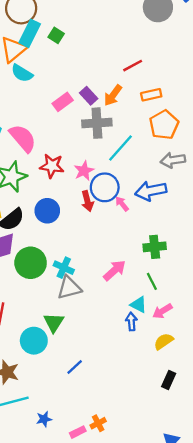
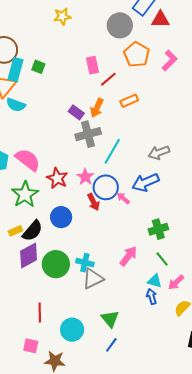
pink rectangle: (63, 102) -> (93, 65), moved, turned -54
orange pentagon: (164, 125) -> (137, 55), moved
red star: (52, 166) -> (57, 178), turned 30
green triangle: (54, 322) -> (110, 319), moved

